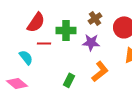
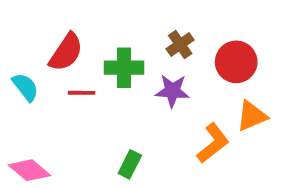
cyan semicircle: (26, 57) -> (25, 87), moved
orange L-shape: (100, 71) -> (213, 143), moved

